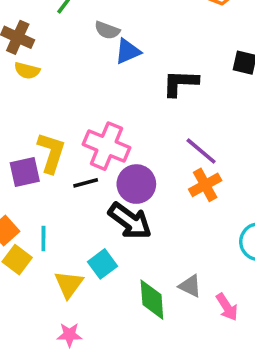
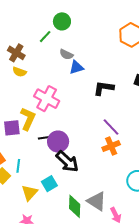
pink cross: (107, 146) -> (47, 99), moved
purple circle: (136, 184) -> (58, 142), moved
gray triangle: (190, 286) -> (97, 201), size x1.5

